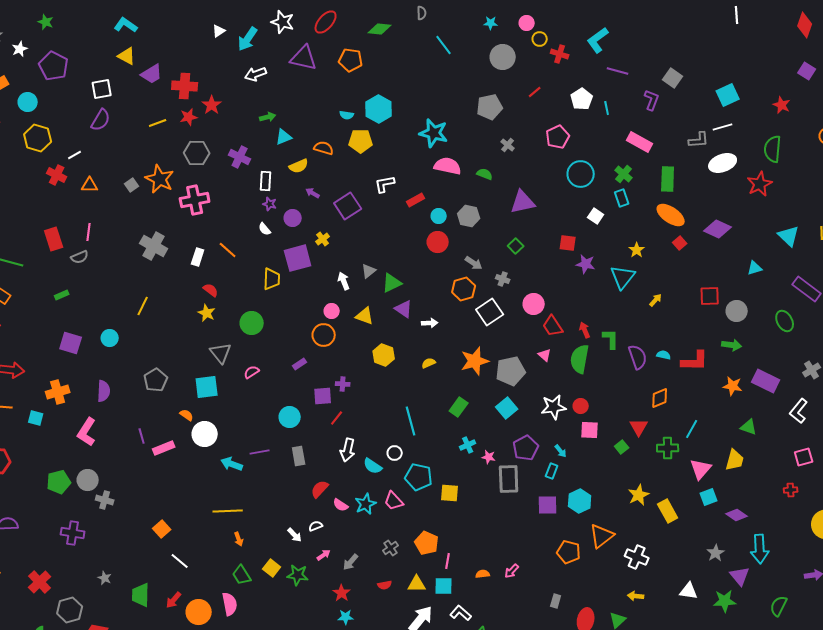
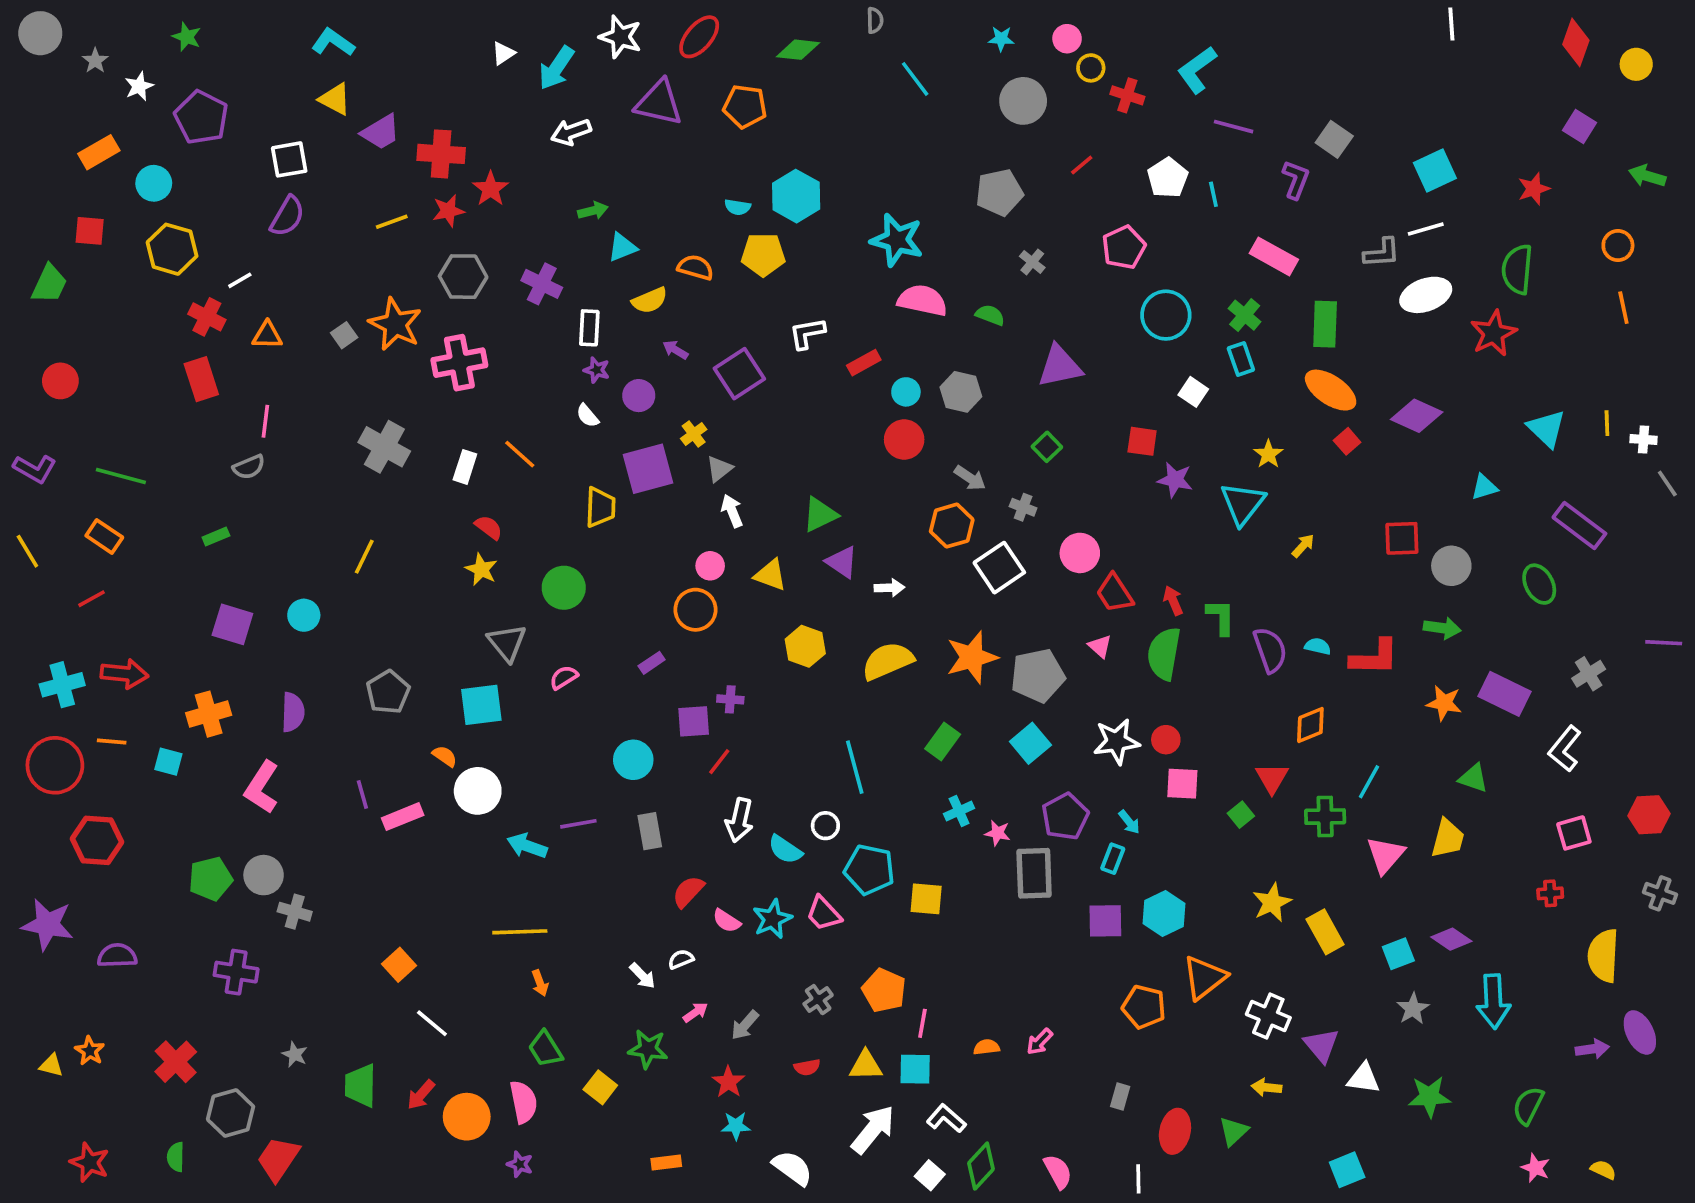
red star: (782, 105) -> (1534, 189), turned 30
red rectangle: (54, 239) -> (201, 379), moved
gray triangle: (369, 271) -> (719, 469), moved
yellow semicircle: (429, 363) -> (888, 661), size x2.0
cyan square: (709, 497) -> (1398, 954), moved
yellow square: (272, 568) -> (600, 1087), moved
purple triangle: (740, 576) -> (1321, 1045), moved

